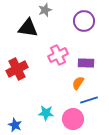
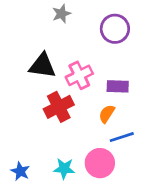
black triangle: (28, 28) -> (42, 66), moved
red cross: (17, 69) -> (59, 107), moved
cyan star: (46, 113) -> (64, 169), moved

